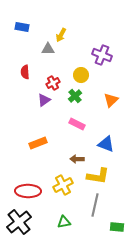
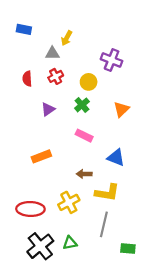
red cross: (53, 83) -> (56, 76), moved
black cross: (19, 222) -> (40, 246), moved

